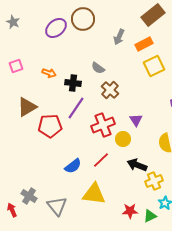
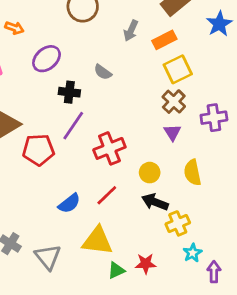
purple ellipse: (56, 28) -> (47, 59), moved
orange arrow: (49, 73) -> (14, 28), moved
brown cross: (110, 90) -> (174, 102), moved
purple triangle: (136, 120) -> (172, 132), moved
yellow circle: (123, 139) -> (150, 173), moved
green triangle: (150, 216) -> (116, 270), moved

